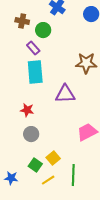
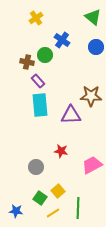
brown cross: (22, 21) -> (27, 62), moved
green circle: (43, 30) -> (45, 55), moved
purple triangle: (65, 94) -> (71, 115), moved
red star: (27, 110) -> (61, 151), moved

